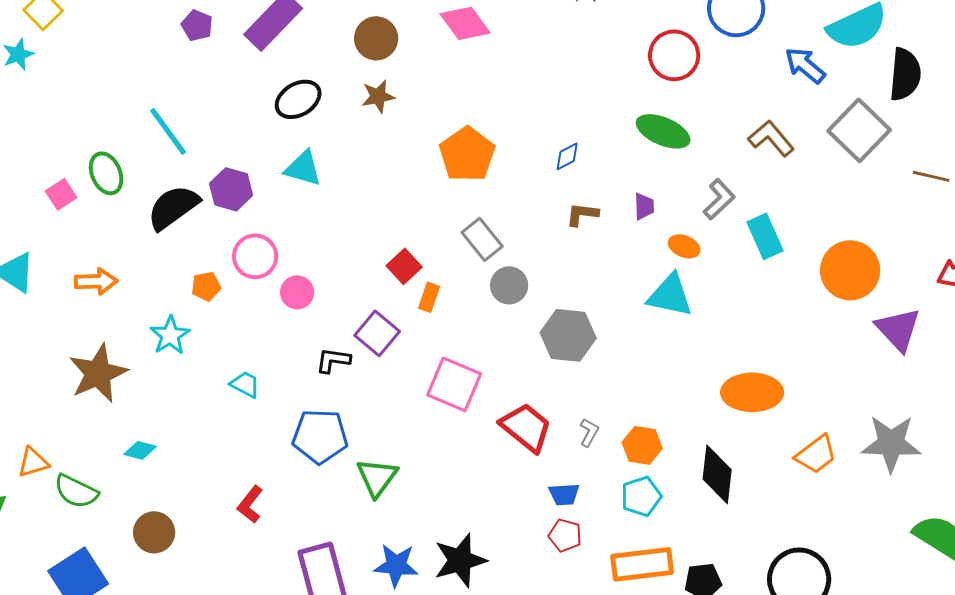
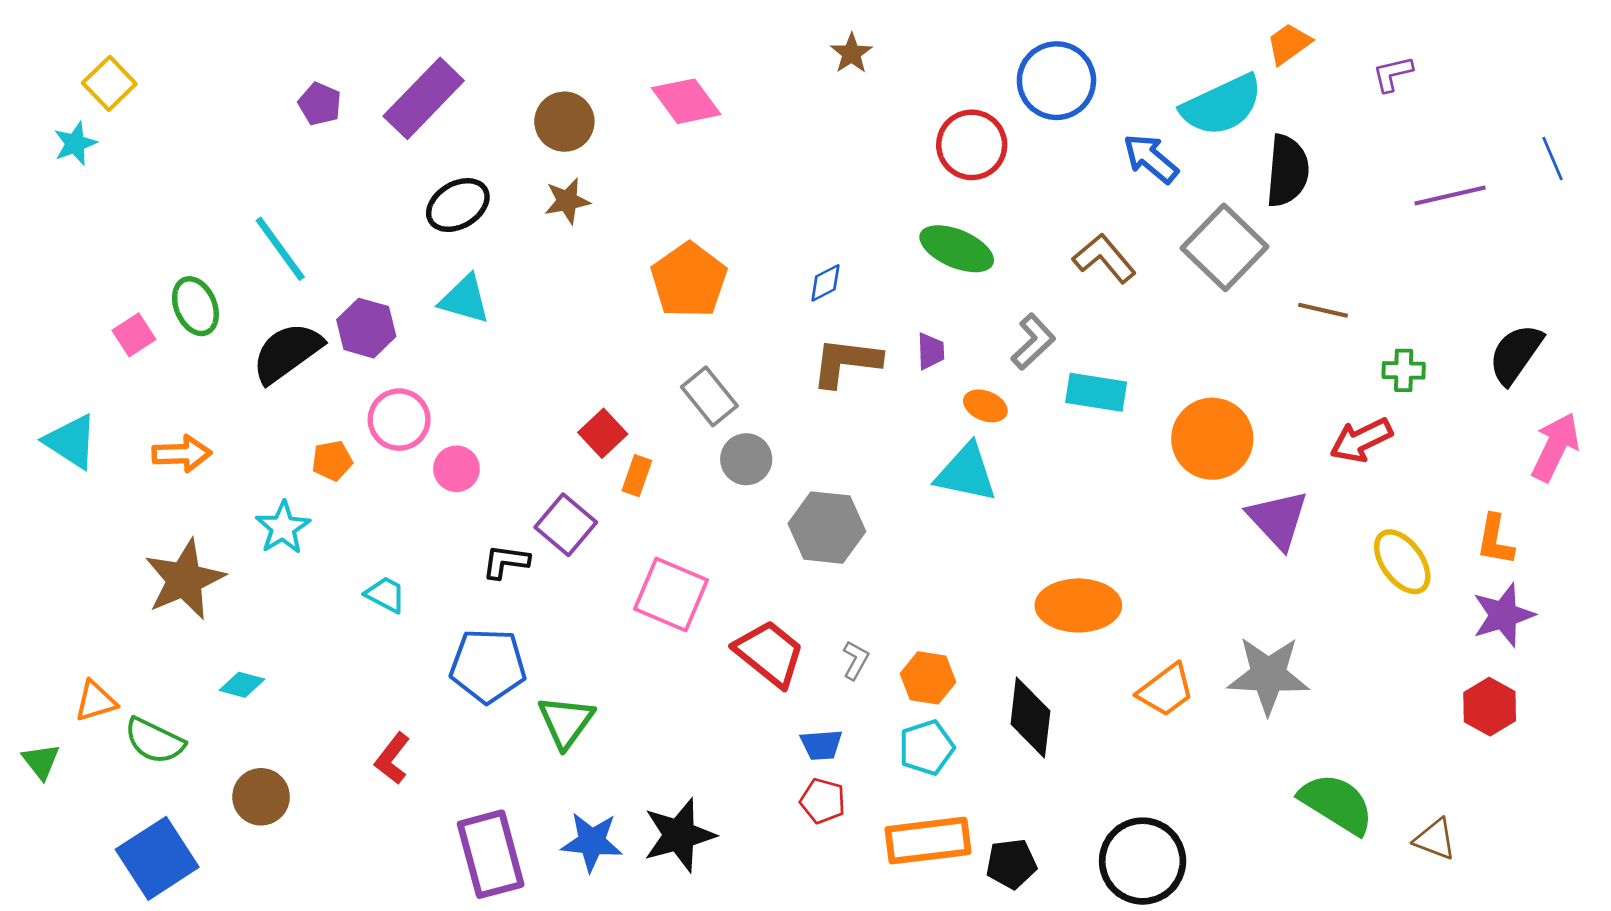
brown L-shape: (582, 214) -> (846, 362), size x1.6
cyan rectangle: (765, 236) -> (1096, 392), turned -57

